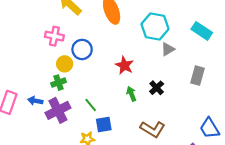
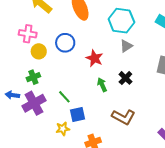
blue circle: (82, 49) -> (65, 43), moved
gray triangle: (168, 49) -> (126, 46), moved
yellow circle: (65, 64) -> (39, 51), moved

